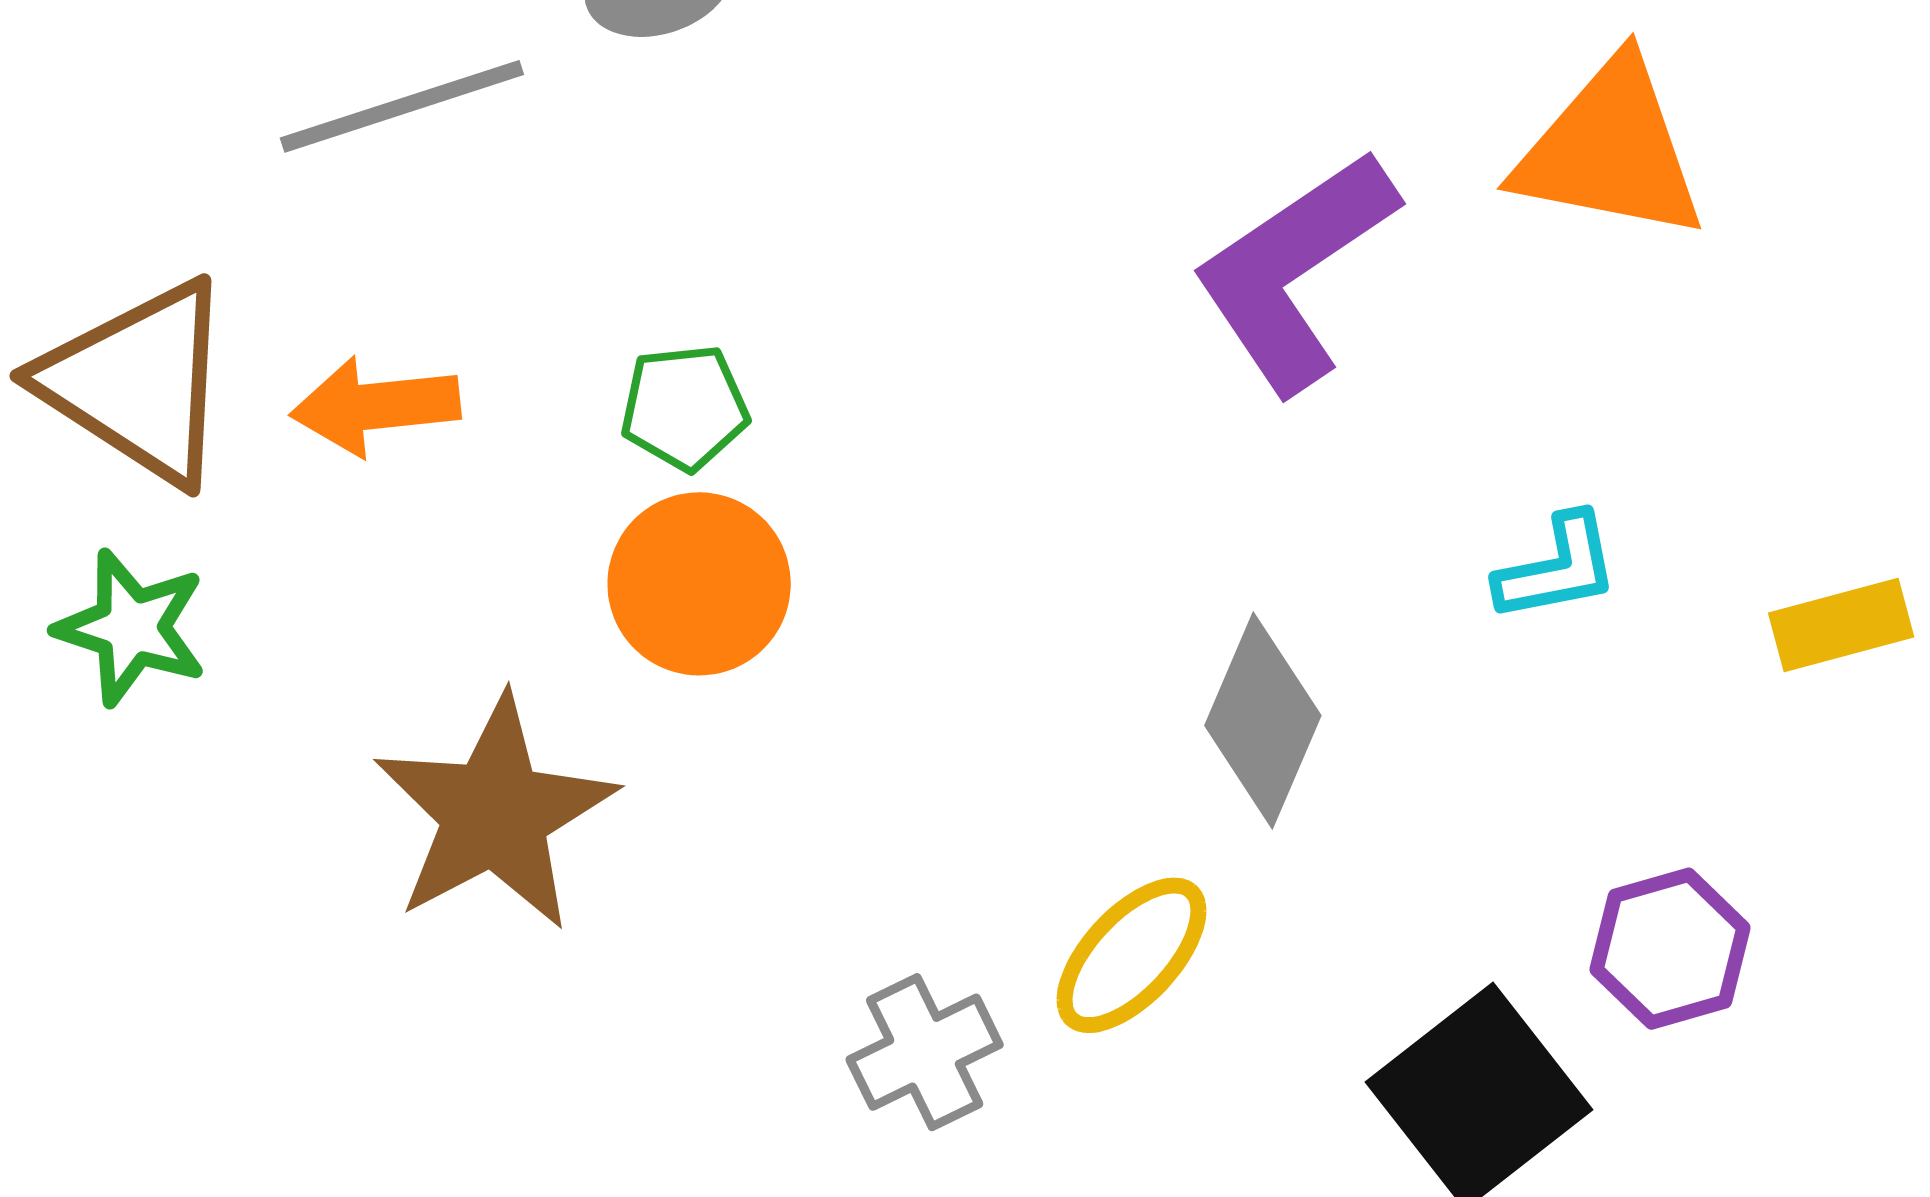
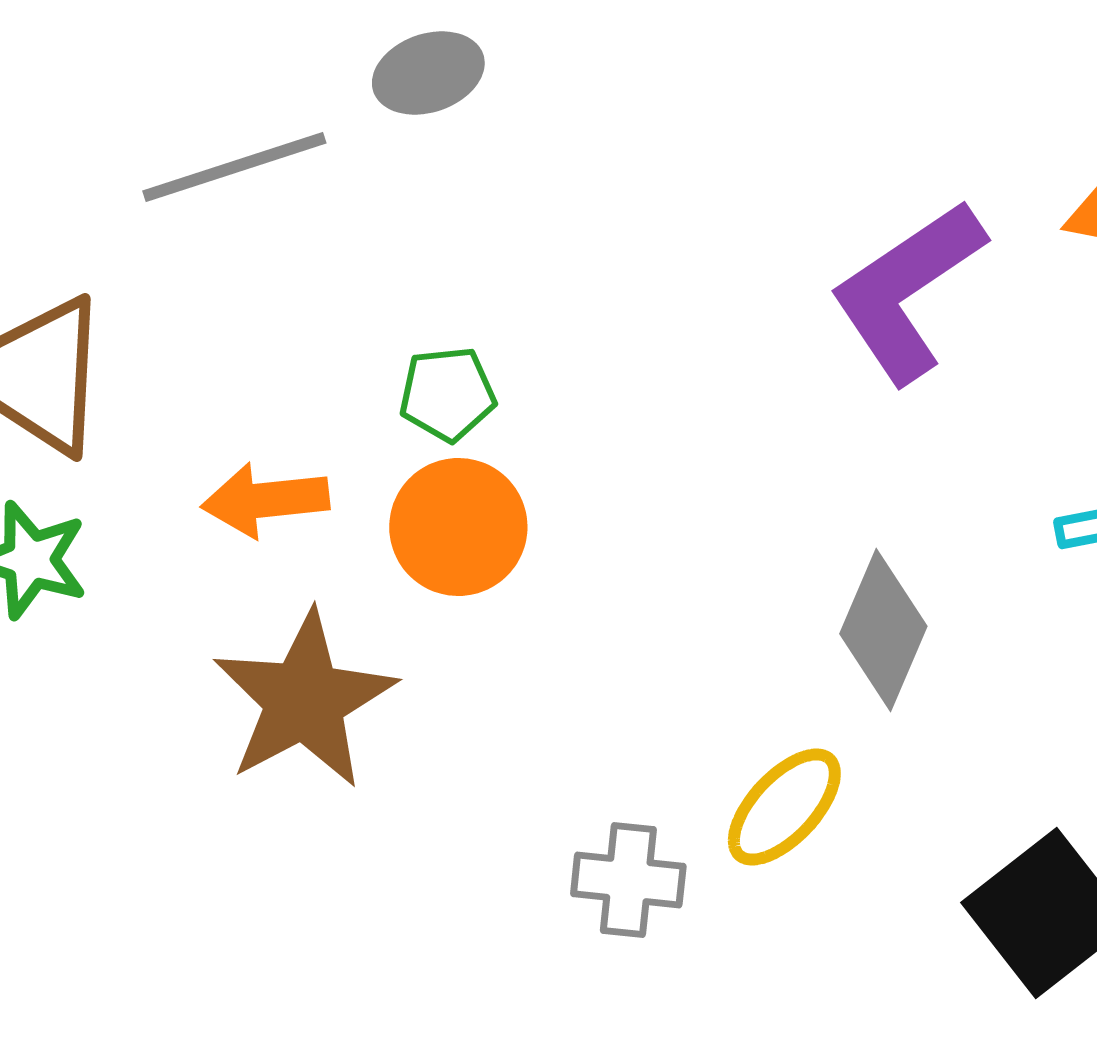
orange arrow: (375, 406) -> (265, 500), moved
gray cross: (925, 1052) -> (628, 880), turned 32

